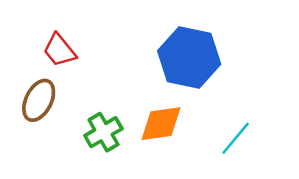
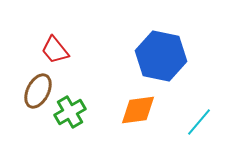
green cross: (103, 132) -> (70, 112), moved

